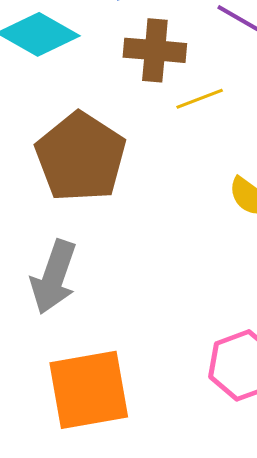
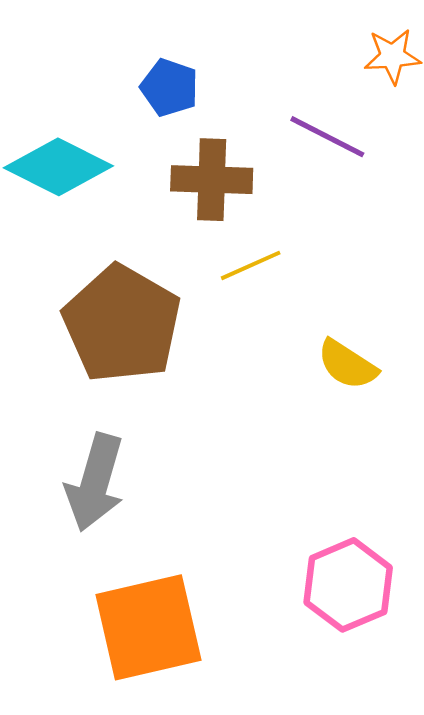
yellow line: (200, 99) -> (251, 265), moved

